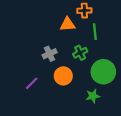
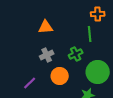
orange cross: (84, 11) -> (98, 14), moved
orange triangle: (67, 24) -> (46, 27), moved

